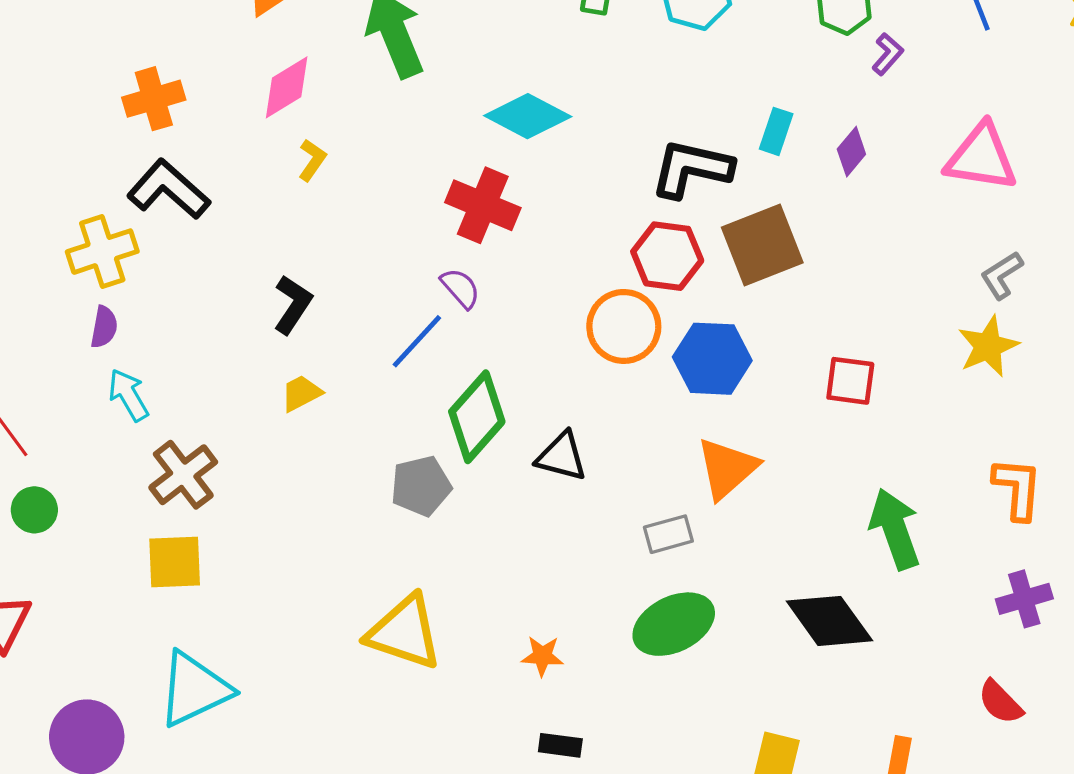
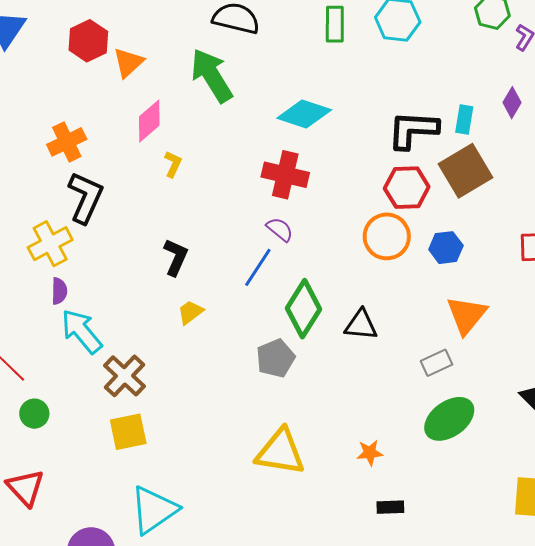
cyan rectangle: (776, 131) -> (464, 120), moved
black L-shape: (168, 189) -> (85, 198), turned 82
blue hexagon: (712, 359) -> (446, 248), size x0.7
cyan arrow: (128, 395) -> (82, 331), size x1.4

